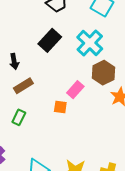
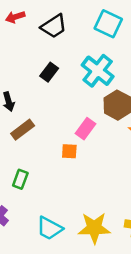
black rectangle: (50, 40) -> (49, 72), size x0.7
green rectangle: (19, 117) -> (20, 179), moved

